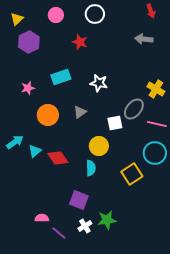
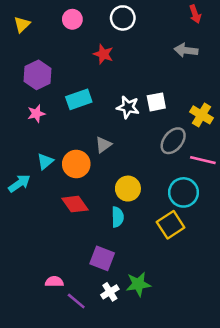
purple hexagon: (29, 42) -> (37, 75), moved
orange circle: (48, 115) -> (76, 164), moved
white square: (115, 123) -> (156, 102), moved
cyan triangle: (35, 151) -> (45, 161), moved
cyan circle: (155, 153) -> (183, 192), moved

